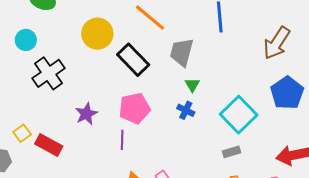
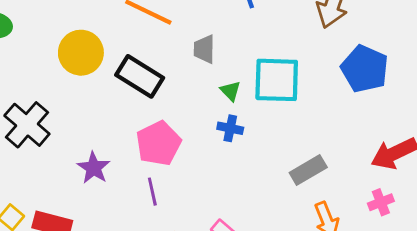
gray trapezoid: (182, 52) -> (204, 49), size x0.7
cyan square: (239, 115) -> (277, 80), moved, turned -30
gray rectangle: (232, 152) -> (308, 170), size x1.4

